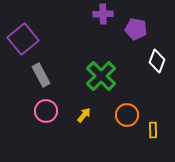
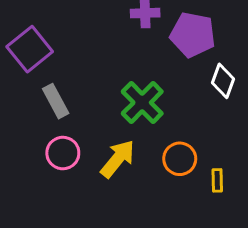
purple pentagon: (136, 29) -> (193, 35), size x1.4
yellow arrow: (84, 115) -> (118, 159), size x1.8

